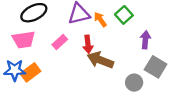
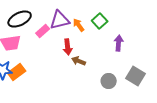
pink rectangle: (60, 42) -> (43, 31), moved
brown arrow: (100, 60) -> (79, 61), size x0.6
gray square: (156, 67) -> (136, 76), moved

